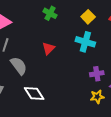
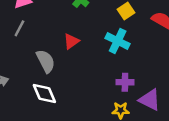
gray semicircle: (19, 66) -> (46, 61), moved

